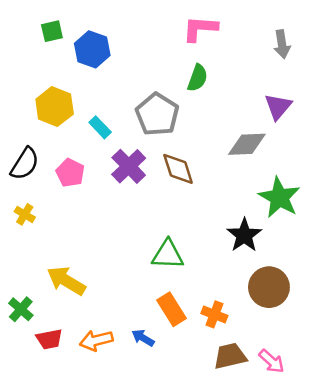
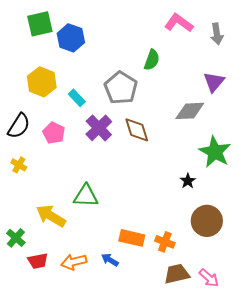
pink L-shape: (200, 29) -> (179, 23), moved, turned 32
green square: (52, 31) -> (40, 24), size x1.5
black star: (244, 235) -> (188, 181), size x0.6
green triangle: (168, 255) -> (86, 196), moved
orange rectangle: (172, 309) -> (132, 238), turned -45

